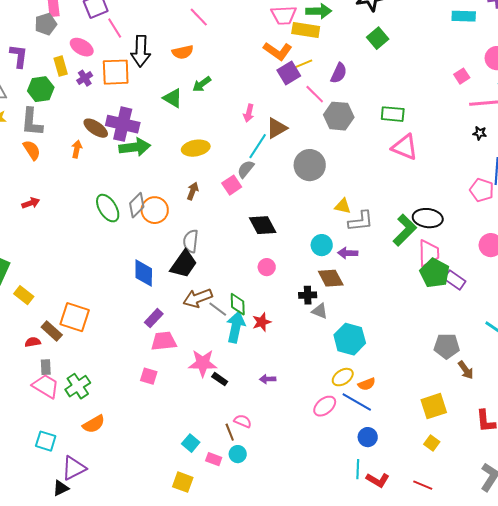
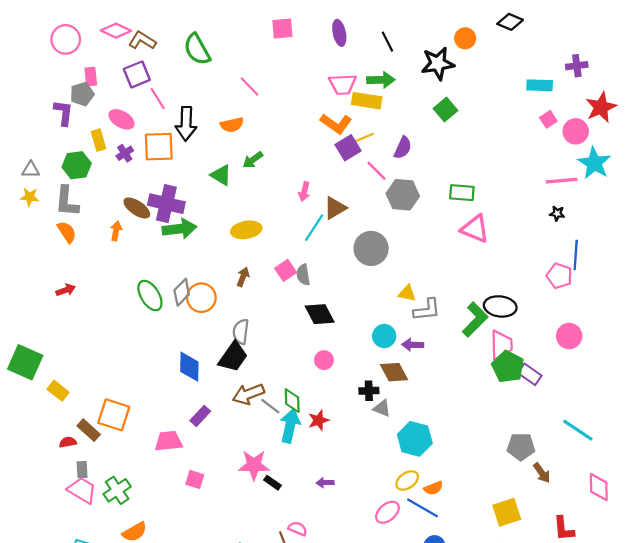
purple L-shape: (19, 56) -> (63, 113), moved
pink square: (462, 76) -> (548, 119), moved
gray semicircle: (246, 169) -> (303, 275), moved, turned -48
pink trapezoid: (164, 341) -> (169, 441), moved

